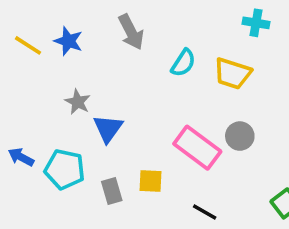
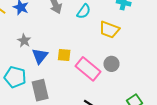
cyan semicircle: (183, 63) -> (84, 11), moved
yellow square: (150, 181) -> (64, 55), moved
gray rectangle: (112, 191) -> (40, 90), size x1.5

